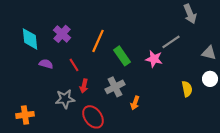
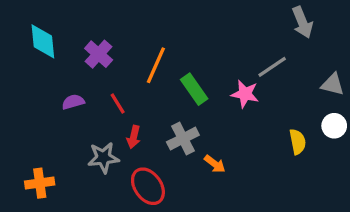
cyan diamond: (30, 39) -> (43, 41), moved
purple semicircle: (46, 64) -> (73, 102), turned -32
orange arrow: (135, 103) -> (215, 164), turned -72

